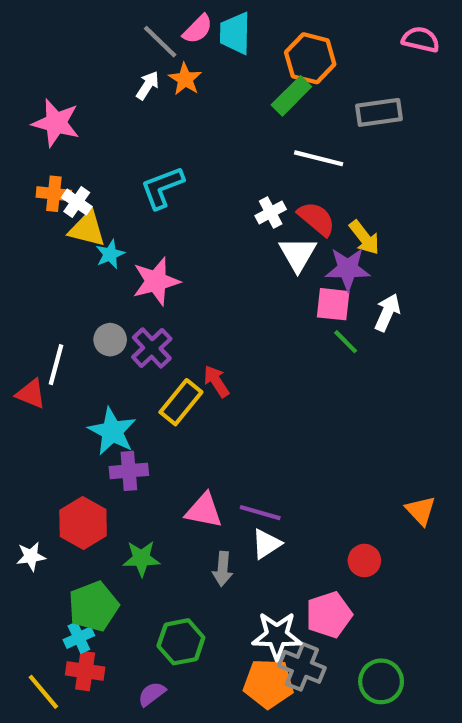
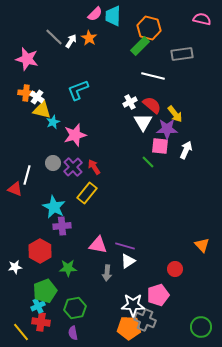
gray line: (160, 42) -> (54, 37), moved
green line: (346, 342) -> (148, 162), moved
red arrow: (216, 381) -> (94, 167), moved
green hexagon: (181, 642) -> (75, 308), moved
green circle: (381, 681) -> (201, 327), moved
purple semicircle: (152, 694) -> (73, 333), turned -64

